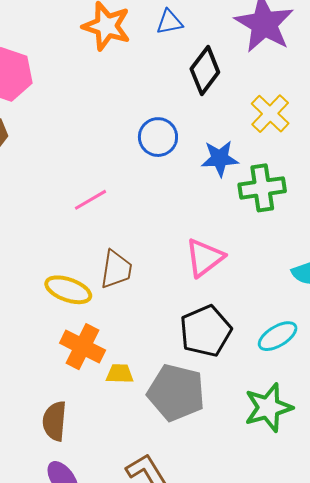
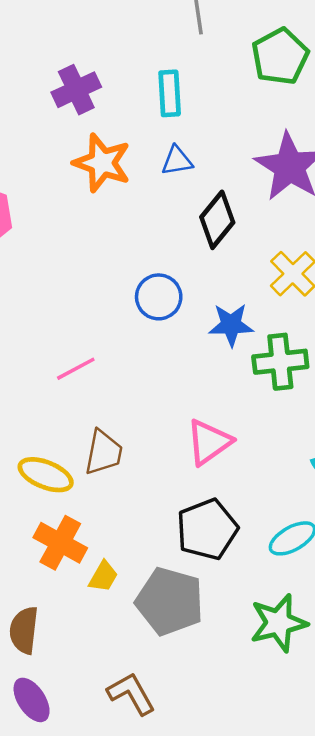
yellow trapezoid: (120, 374) -> (103, 576), turned 116

